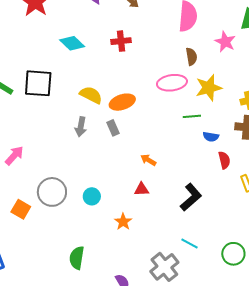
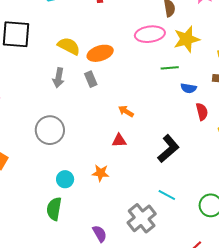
gray circle: (52, 192) -> (50, 130), moved
cyan circle: (92, 196) -> (65, 179), moved
orange star: (123, 222) -> (101, 173), turned -30

